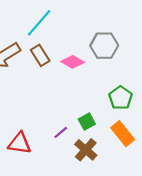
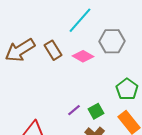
cyan line: (39, 23) -> (80, 20), moved
purple line: (61, 132) -> (74, 110), moved

